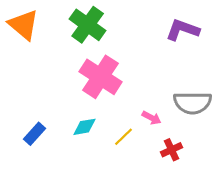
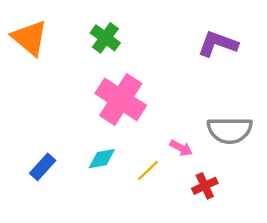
green cross: (88, 25) -> (105, 38), size x0.7

